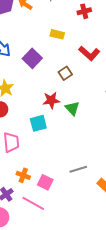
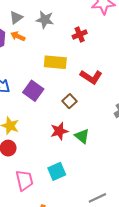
yellow rectangle: (57, 34) -> (55, 62), size x1.5
cyan square: (38, 123) -> (57, 171), moved

